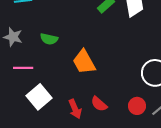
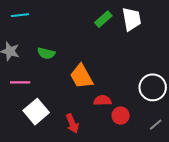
red semicircle: (99, 104) -> (102, 100), moved, turned 138
red circle: (137, 106) -> (121, 116), moved

